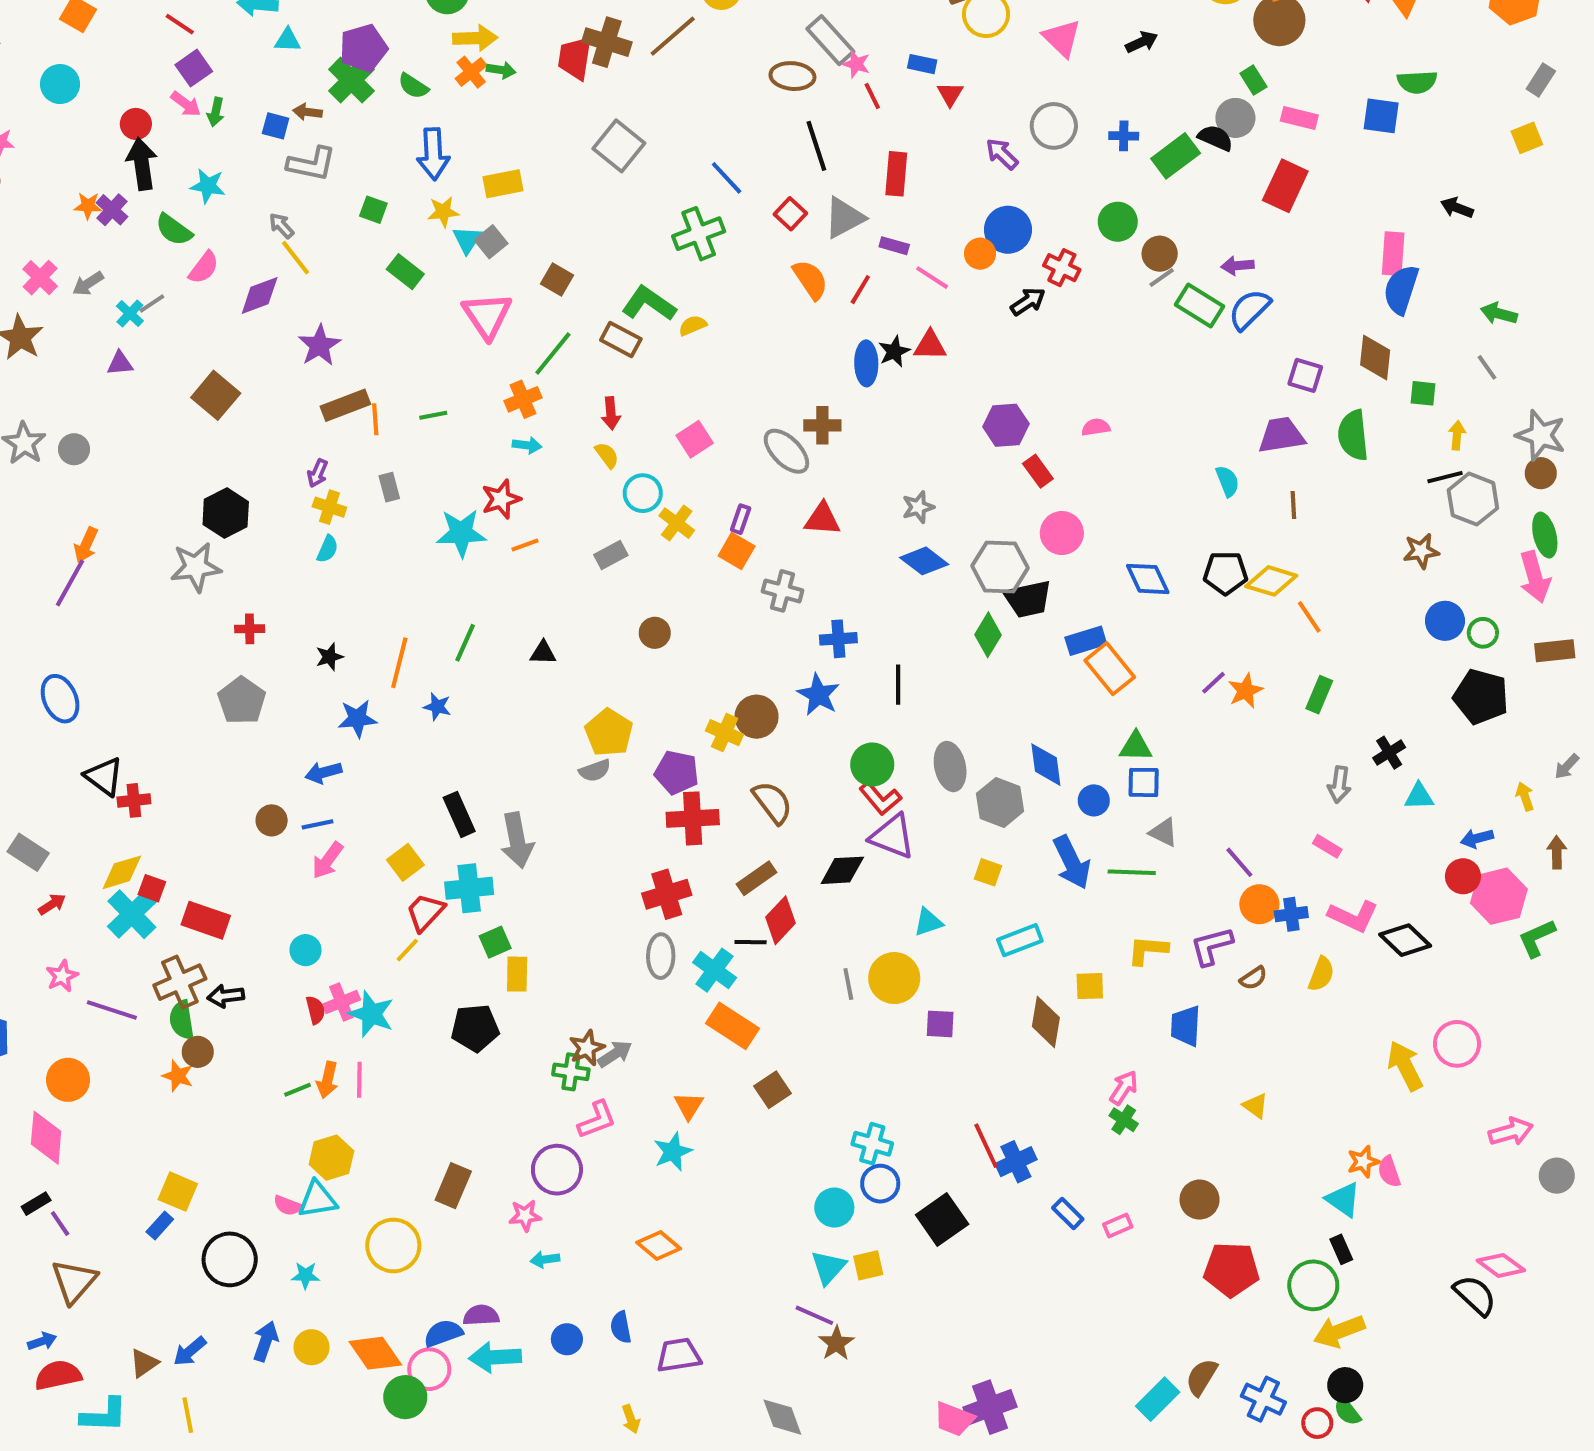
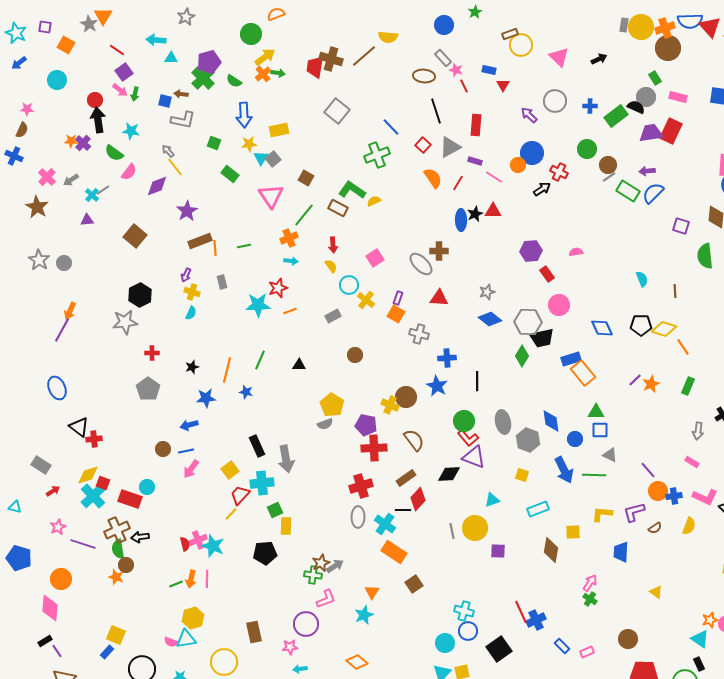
yellow arrow: (475, 38) -> (265, 57), turned -35
gray rectangle: (830, 40) -> (443, 58), size x0.7
purple trapezoid: (1281, 435) -> (651, 133), moved
cyan circle: (306, 950) -> (147, 487), moved
brown rectangle: (453, 1186) -> (254, 632), turned -35

